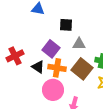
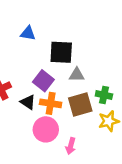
black square: (66, 25) -> (61, 52), size x1.5
brown square: (82, 69) -> (80, 105), turned 35

